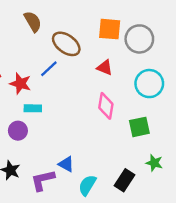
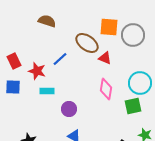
brown semicircle: (33, 22) -> (47, 21), turned -42
brown ellipse: (66, 44) -> (87, 43), moved
cyan circle: (149, 84) -> (140, 83), moved
purple circle: (18, 131) -> (69, 109), moved

